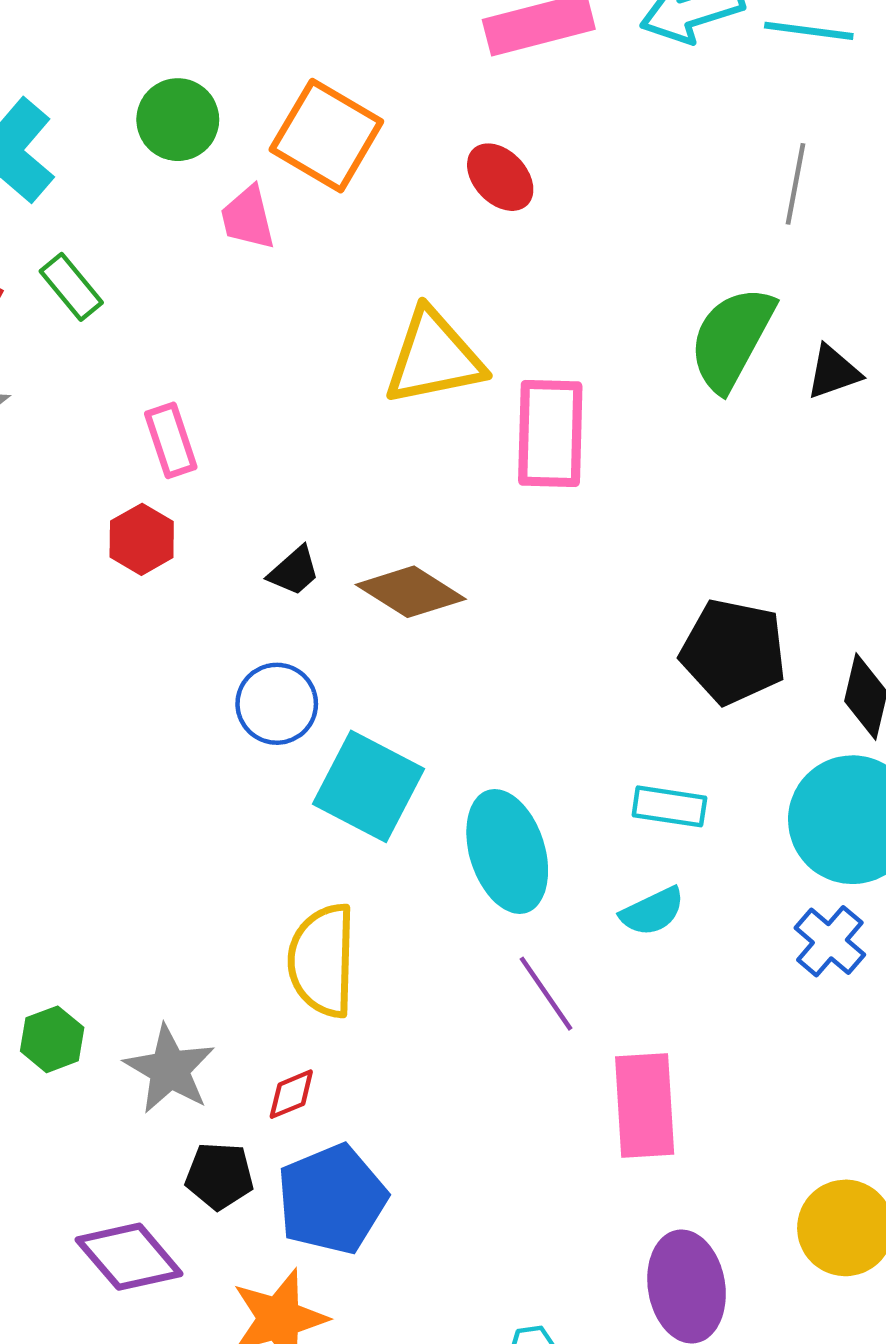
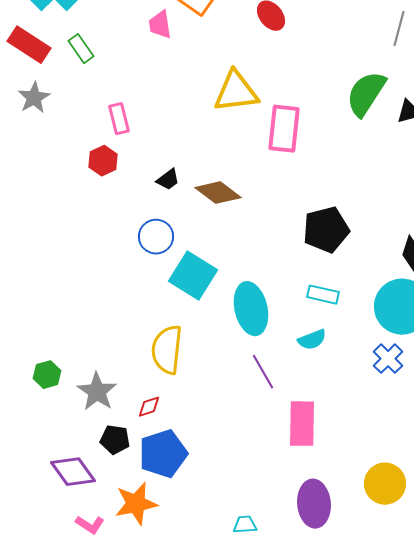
black pentagon: (733, 652) -> (326, 230), moved, turned -30

